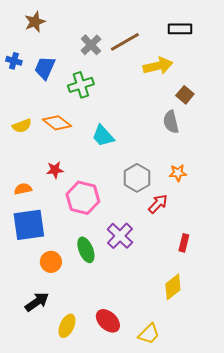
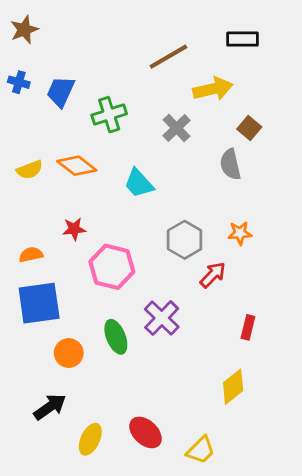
brown star: (35, 22) -> (24, 30), moved
gray cross: (91, 45) -> (176, 128), moved

